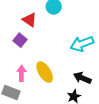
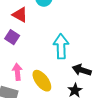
cyan arrow: (82, 44) -> (61, 46), moved, turned 115
yellow ellipse: (45, 72) -> (42, 81), moved

